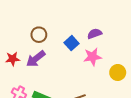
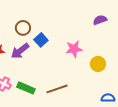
purple semicircle: (95, 34) -> (100, 20), moved
blue square: (71, 43) -> (41, 40), moved

